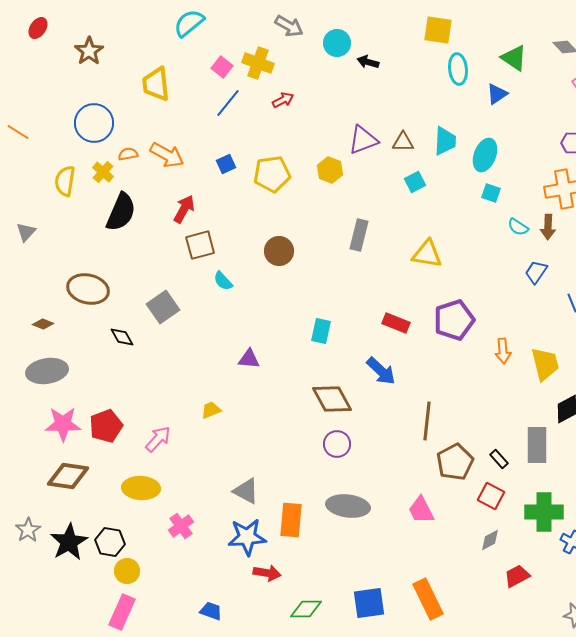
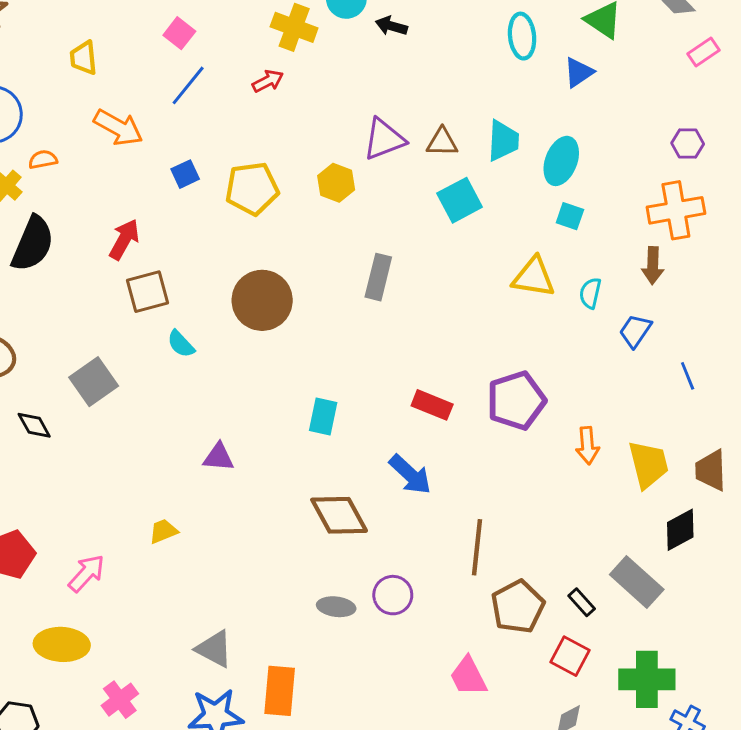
yellow cross: (258, 63) -> (294, 27), moved
yellow trapezoid: (156, 84) -> (84, 58), size x0.7
orange arrow: (167, 155) -> (118, 128), moved
cyan square: (415, 182) -> (460, 200), size x1.4
cyan semicircle: (518, 227) -> (590, 293), moved, turned 70
brown circle: (279, 251) -> (262, 300), size x1.4
yellow triangle: (427, 254) -> (534, 277), moved
purple circle: (337, 444) -> (393, 595), moved
gray rectangle: (537, 445) -> (637, 582), turned -48
gray ellipse: (348, 506) -> (336, 607), moved, size x0.6

